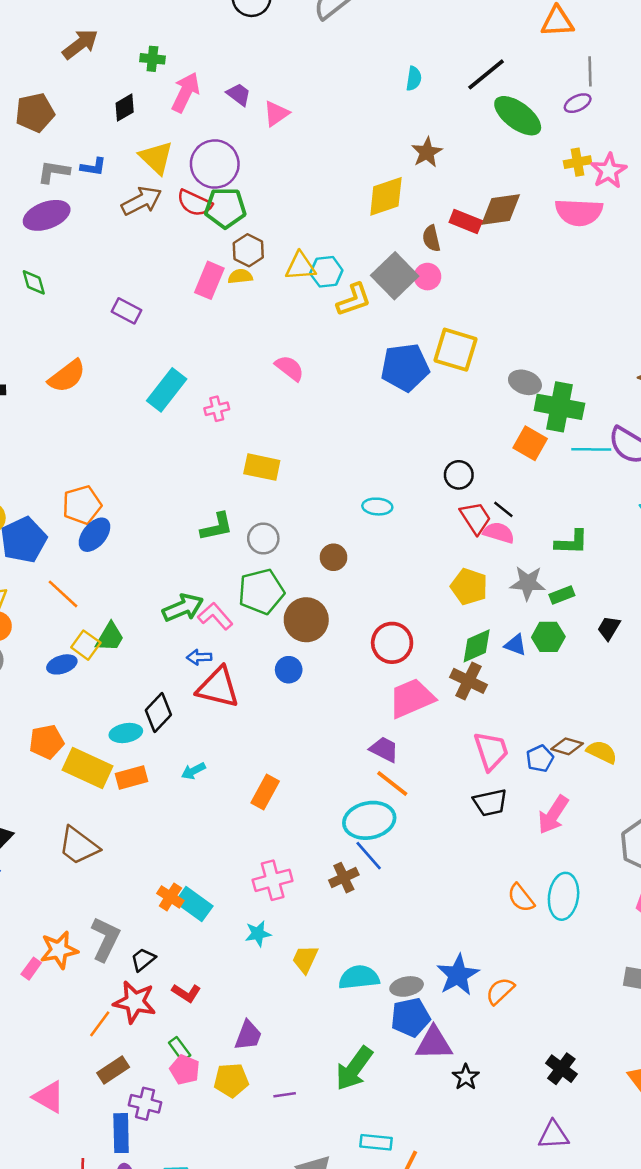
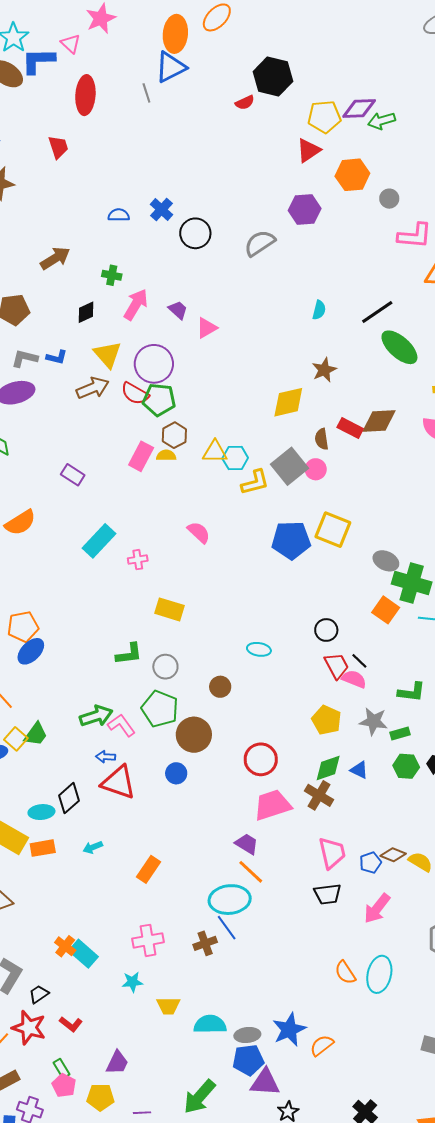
green pentagon: (261, 592) -> (160, 709), turned 30
green hexagon: (548, 637) -> (406, 766), moved
yellow trapezoid: (305, 959) -> (168, 1006), turned -120

